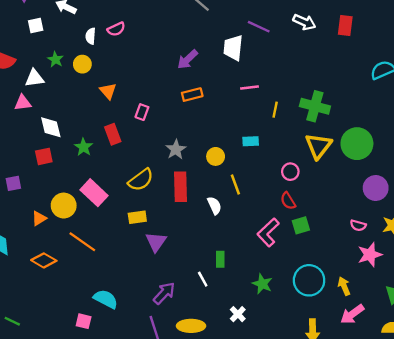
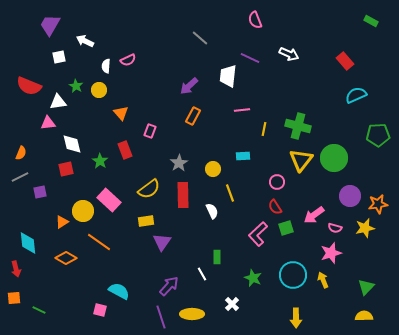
red rectangle: (345, 26) -> (345, 61), moved, turned -48
orange rectangle: (192, 95) -> (193, 116), turned -48
pink star: (370, 255) -> (331, 253), moved
pink arrow: (352, 314) -> (314, 215), moved

